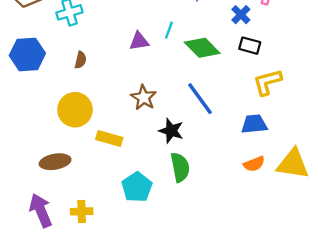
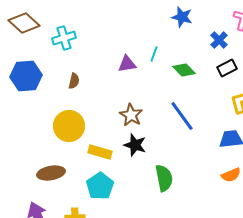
black rectangle: (250, 46) -> (227, 68), turned -42
green diamond: (202, 48) -> (184, 70), size x0.7
black star: (171, 131) -> (135, 145), moved
cyan pentagon: (137, 187) -> (100, 186), moved

